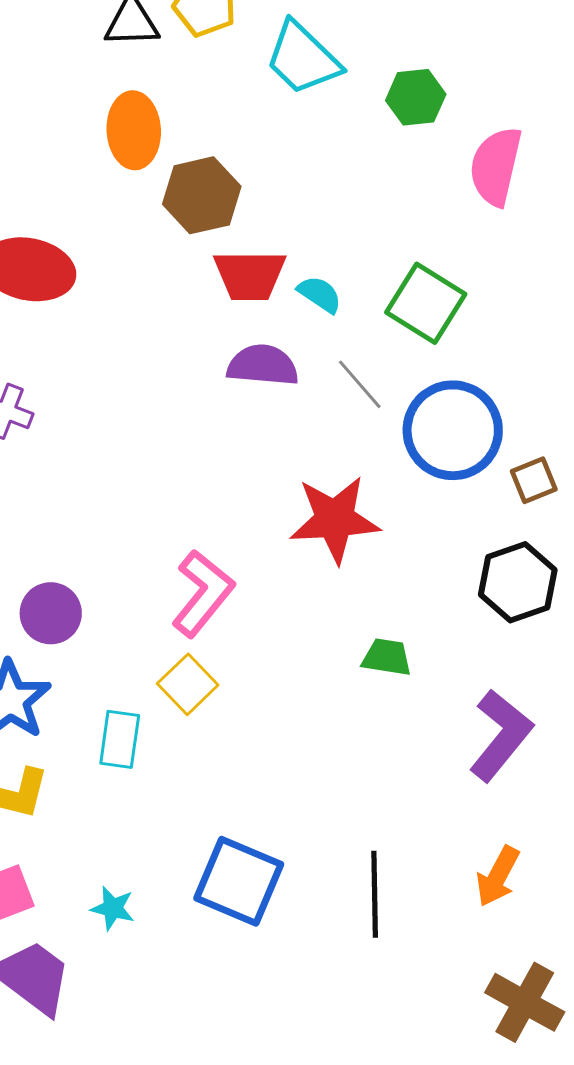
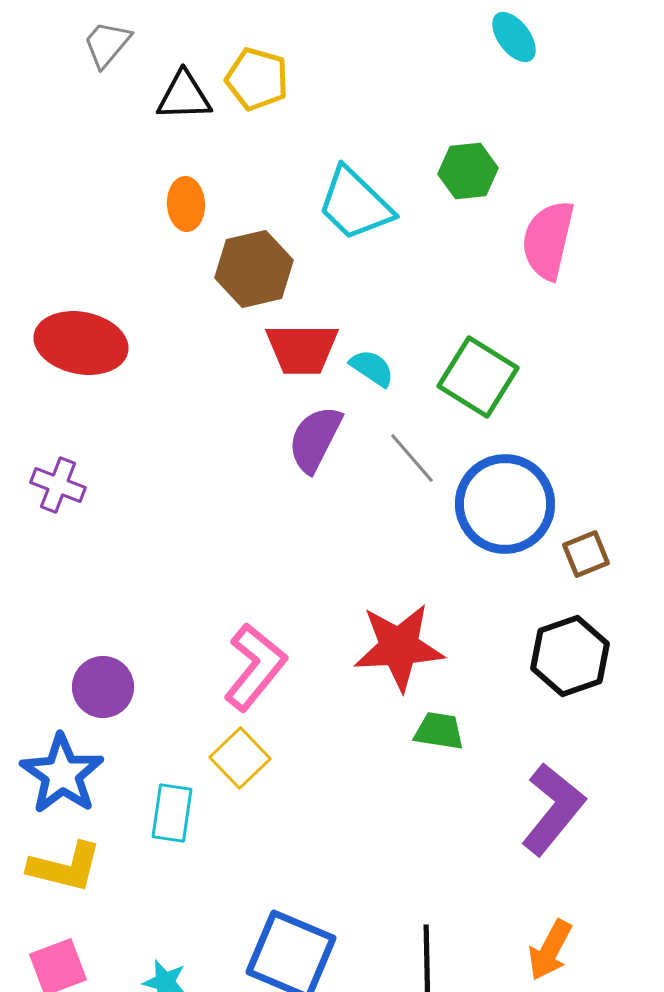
cyan trapezoid: (303, 58) -> (355, 204), moved
orange ellipse: (134, 130) -> (186, 204), size x0.7
purple semicircle: (263, 365) -> (315, 439), turned -68
red star: (335, 519) -> (399, 647), moved

